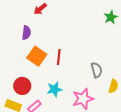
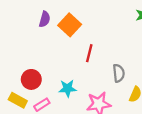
orange square: (37, 56) -> (70, 25), moved
red line: (59, 57) -> (89, 53), moved

